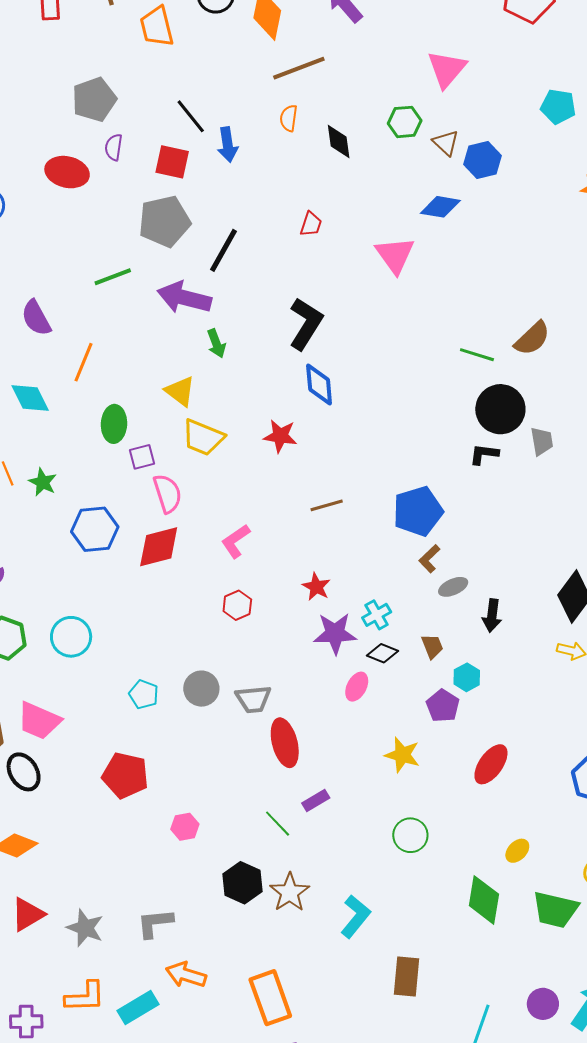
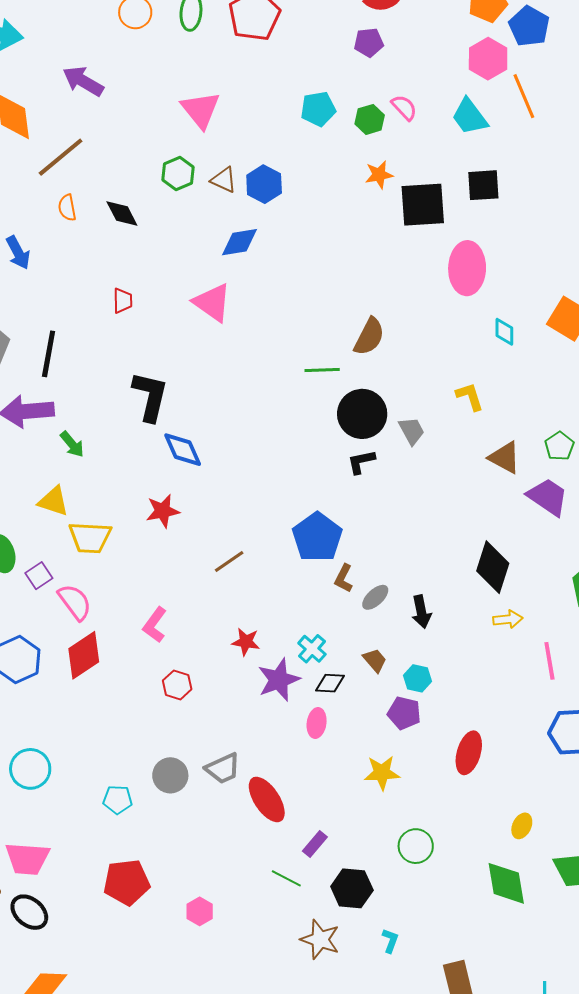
black hexagon: (243, 883) -> (352, 888), moved
cyan L-shape: (356, 916) -> (390, 941), size x0.6

